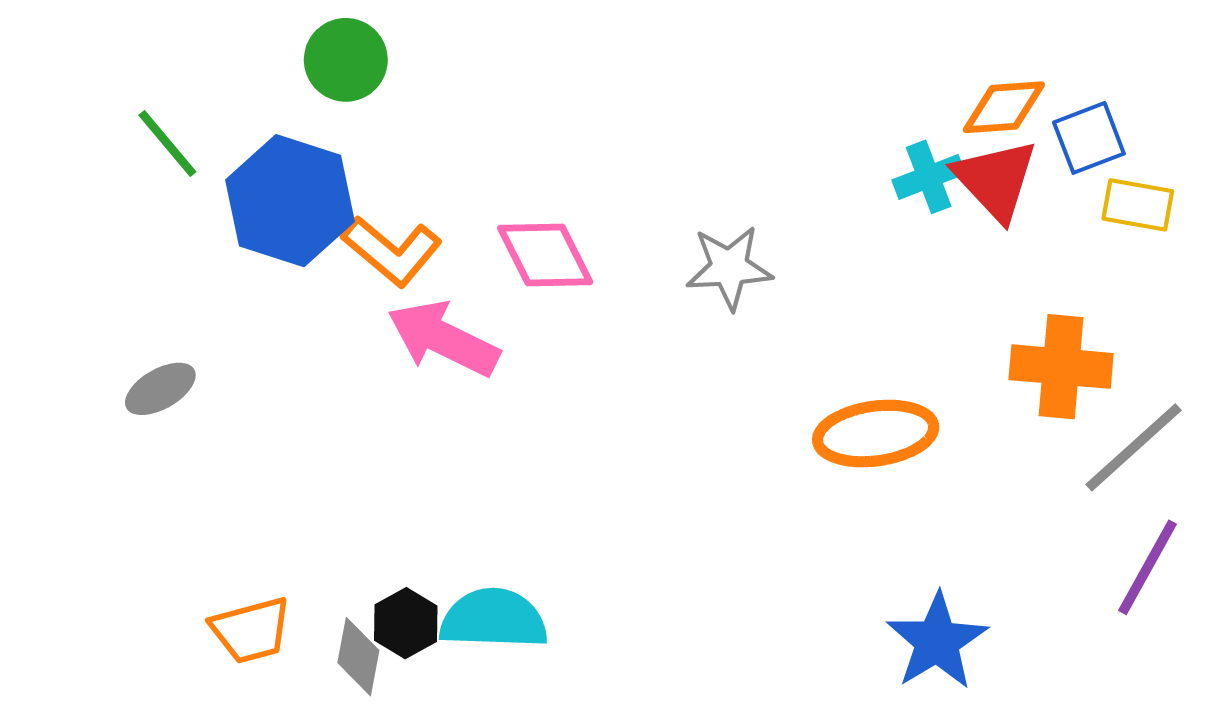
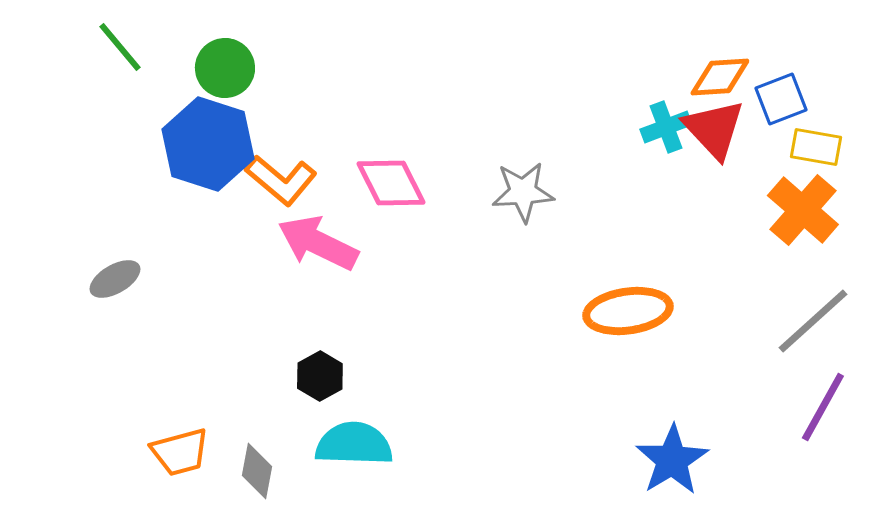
green circle: (346, 60) -> (225, 68), moved
green line: (167, 143) -> (120, 47), moved
orange cross: (1061, 367) -> (803, 210), moved, turned 36
black hexagon: (406, 623) -> (320, 376), moved

